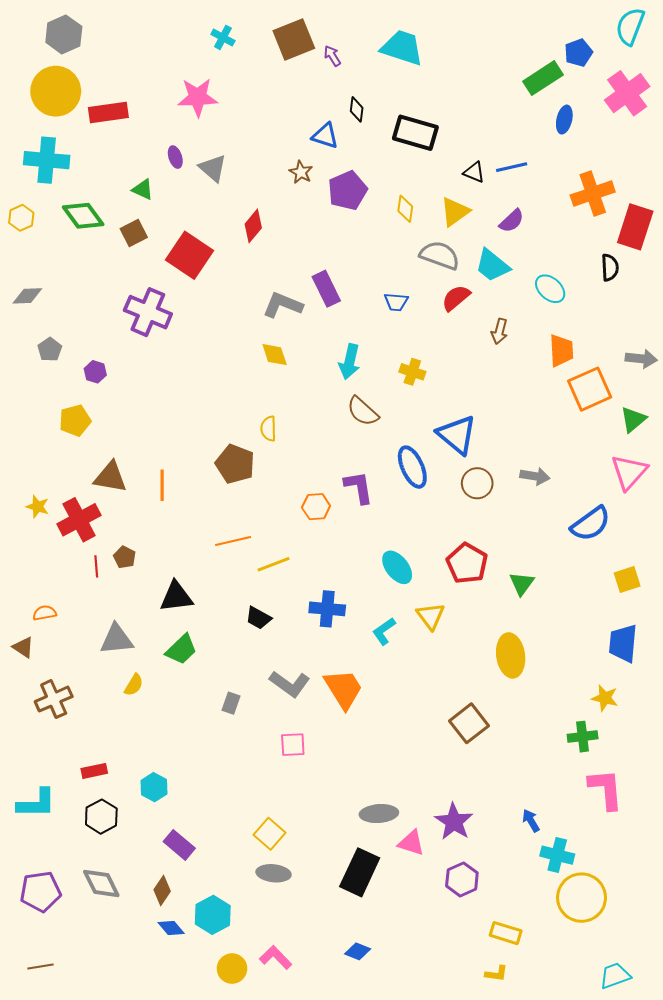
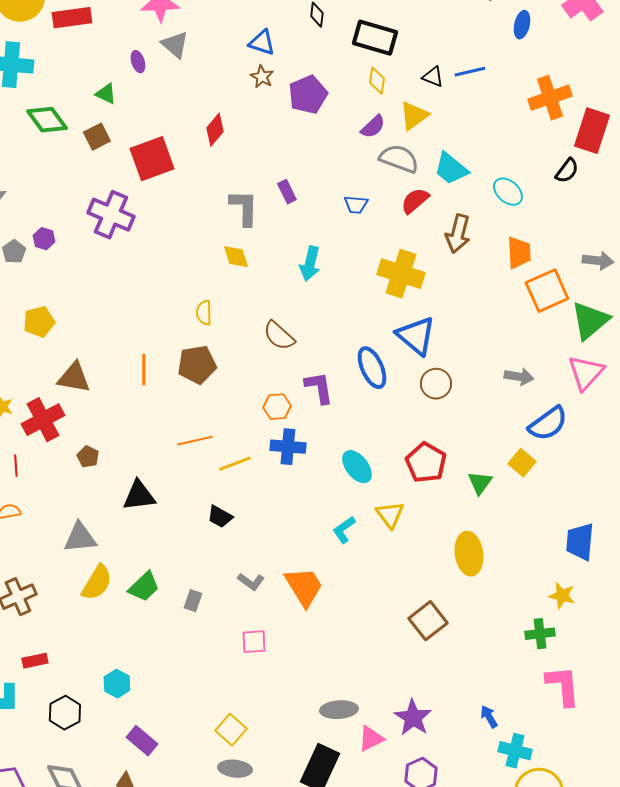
blue triangle: (325, 136) -> (262, 43), moved
gray triangle: (213, 168) -> (175, 45), moved
yellow diamond: (405, 209) -> (377, 81), moved
purple semicircle: (512, 221) -> (373, 127), moved
red square: (189, 255) -> (152, 159), turned 36
black semicircle: (610, 267) -> (567, 171), turned 40
purple rectangle: (326, 289) -> (287, 192), size x0.7
gray L-shape: (283, 305) -> (244, 208), turned 69
brown arrow: (499, 331) -> (458, 234), size x1.5
purple hexagon: (95, 372) -> (44, 239), moved
yellow cross: (412, 372) -> (401, 274), moved, size x1.8
brown semicircle: (363, 411) -> (279, 336), moved
green triangle: (633, 419) -> (590, 321), size x1.5
yellow semicircle: (268, 429) -> (204, 313), moved
brown pentagon: (235, 464) -> (197, 365), turned -30
gray arrow: (535, 476) -> (519, 377), moved
orange line: (162, 485) -> (144, 370), moved
red line: (96, 566) -> (16, 466), moved
yellow square: (627, 579) -> (522, 463), moved, turned -32
blue cross: (327, 609) -> (288, 447), moved
green trapezoid: (181, 649) -> (144, 587), moved
gray L-shape: (290, 684) -> (251, 582), size x0.7
yellow semicircle: (134, 685) -> (97, 583), size x1.6
red rectangle: (94, 771) -> (35, 661), moved
pink triangle: (411, 843) -> (371, 739), turned -44

